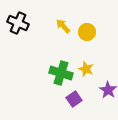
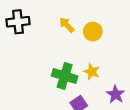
black cross: (18, 23) -> (18, 22), turned -30

